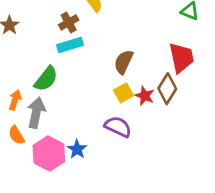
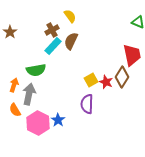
cyan rectangle: (70, 45) -> (53, 46), turned -30
brown semicircle: (124, 62) -> (71, 41), moved
green semicircle: (46, 79) -> (36, 70), turned 42
purple semicircle: (118, 127) -> (87, 104), turned -114

